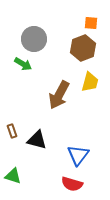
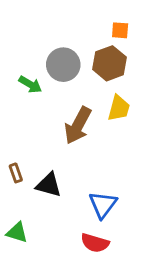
gray circle: (34, 39) -> (63, 65), moved

